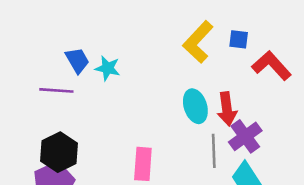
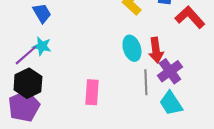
cyan star: (108, 68) -> (42, 46), moved
purple line: (56, 90) -> (26, 55), moved, turned -45

